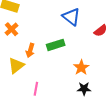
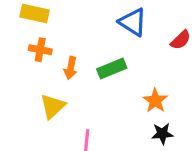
orange cross: (12, 29) -> (40, 50), turned -32
orange arrow: (30, 50) -> (71, 68), moved

